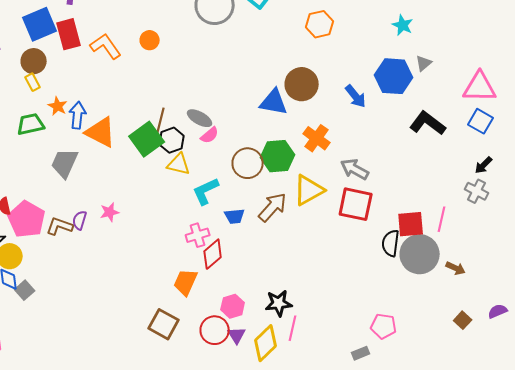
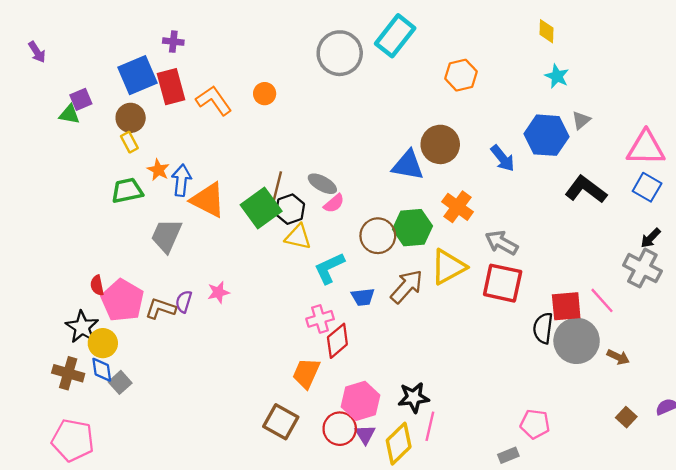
gray cross: (477, 191) -> (642, 268), size x1.4
pink line: (442, 219) -> (602, 300), turned -55
pink hexagon: (233, 306) -> (360, 401), size x1.4

